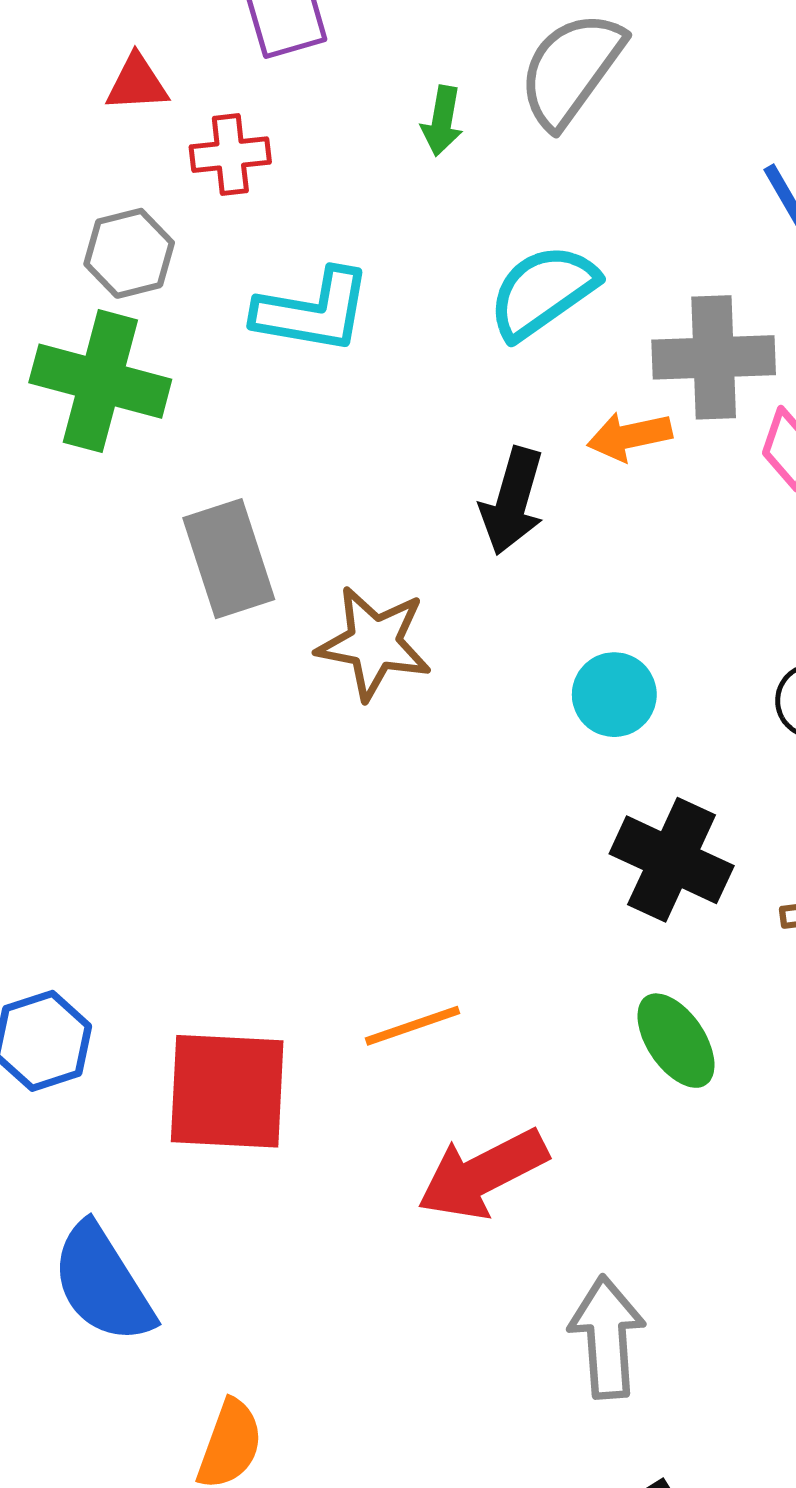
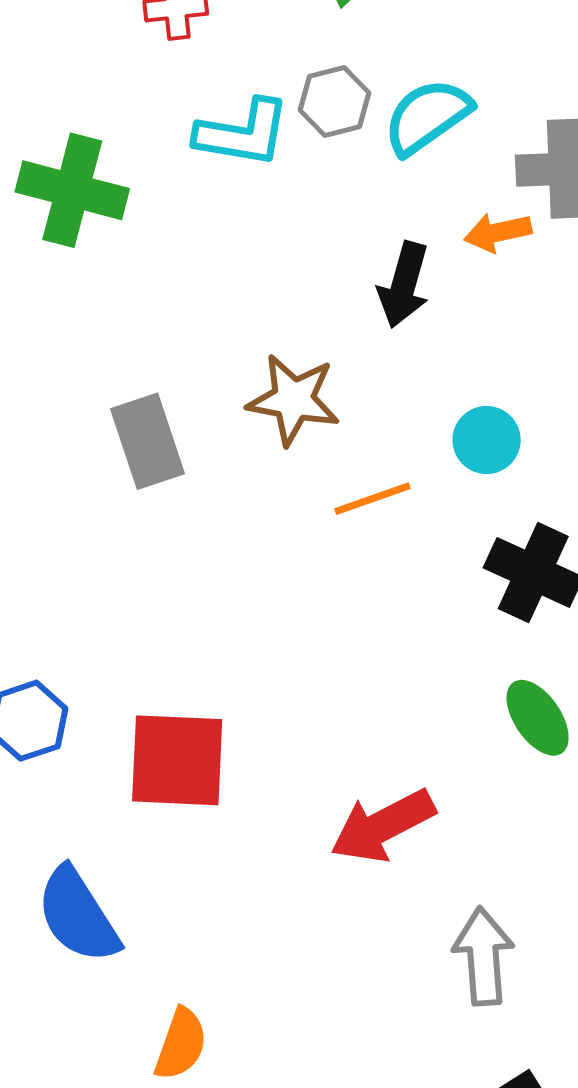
gray hexagon: (129, 253) -> (334, 101), moved
gray rectangle: (229, 559) -> (148, 441), moved
orange line: (413, 1026) -> (372, 499), moved

